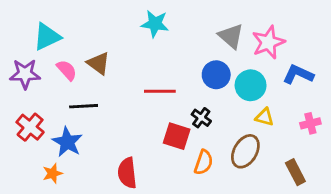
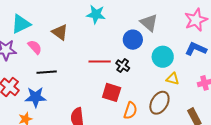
pink star: (268, 42) -> (196, 20), moved
brown triangle: (98, 63) -> (60, 32), moved
blue circle: (216, 75) -> (133, 40), moved
black cross: (201, 118) -> (123, 66), moved
blue star: (67, 142) -> (36, 97), turned -30

